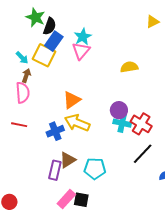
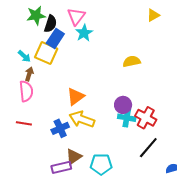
green star: (35, 17) -> (36, 16), turned -30
pink triangle: (81, 51) -> (76, 16), moved
purple rectangle: (55, 170) -> (61, 167), turned 66

